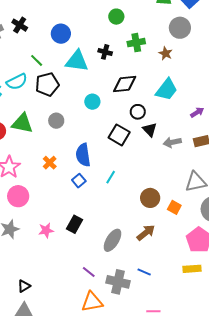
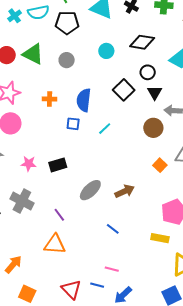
orange cross: (50, 163) -> (50, 99), turned 32
blue square: (79, 181) -> (73, 124), turned 32
brown circle: (150, 198) -> (153, 128), moved
orange square: (174, 207) -> (160, 165), moved
black rectangle: (75, 224) -> (58, 165), turned 30
gray cross: (118, 282) -> (22, 201), moved

